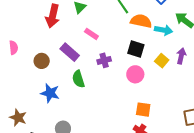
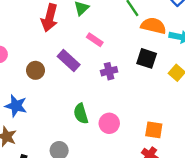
pink circle: (135, 74) -> (109, 123), moved
green semicircle: (78, 79) -> (81, 114), moved
blue star: (50, 93) -> (16, 106), moved

